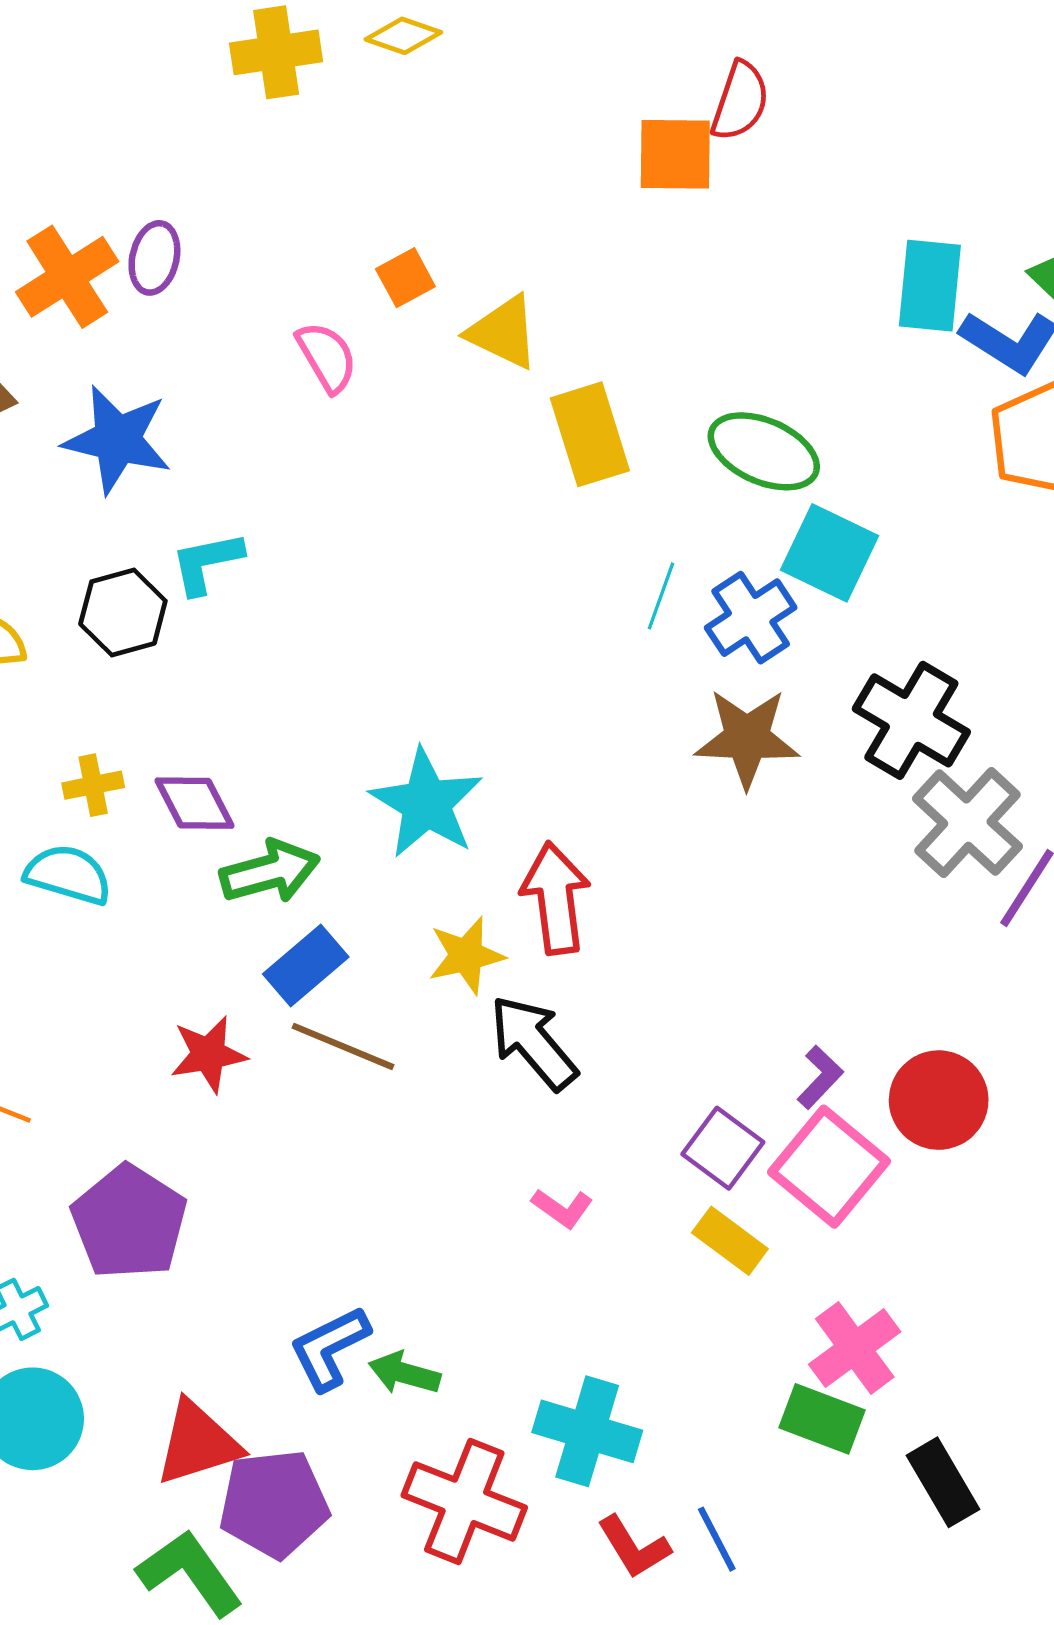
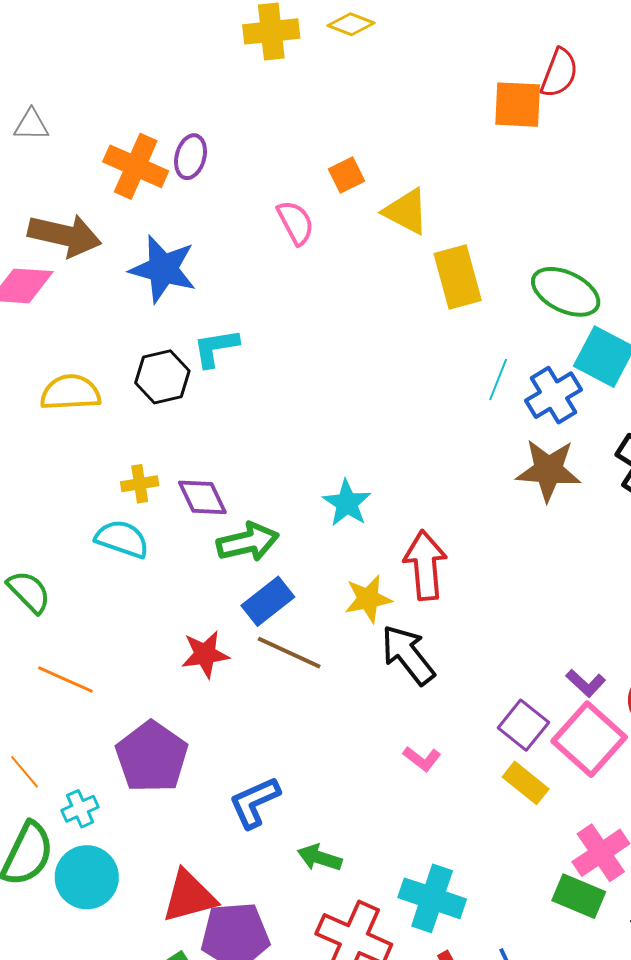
orange cross: (67, 277) -> (136, 166), turned -36
cyan star: (426, 803) -> (347, 503), size x0.7
purple L-shape: (820, 1077) -> (586, 683), turned 87
blue L-shape: (329, 1348) -> (254, 802), moved

